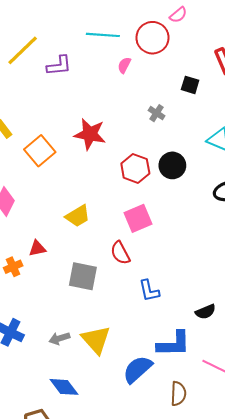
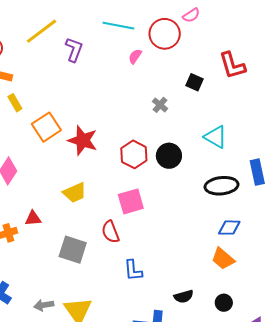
purple L-shape: (59, 66) -> (74, 50), turned -70
red star: (90, 134) -> (83, 140), moved

